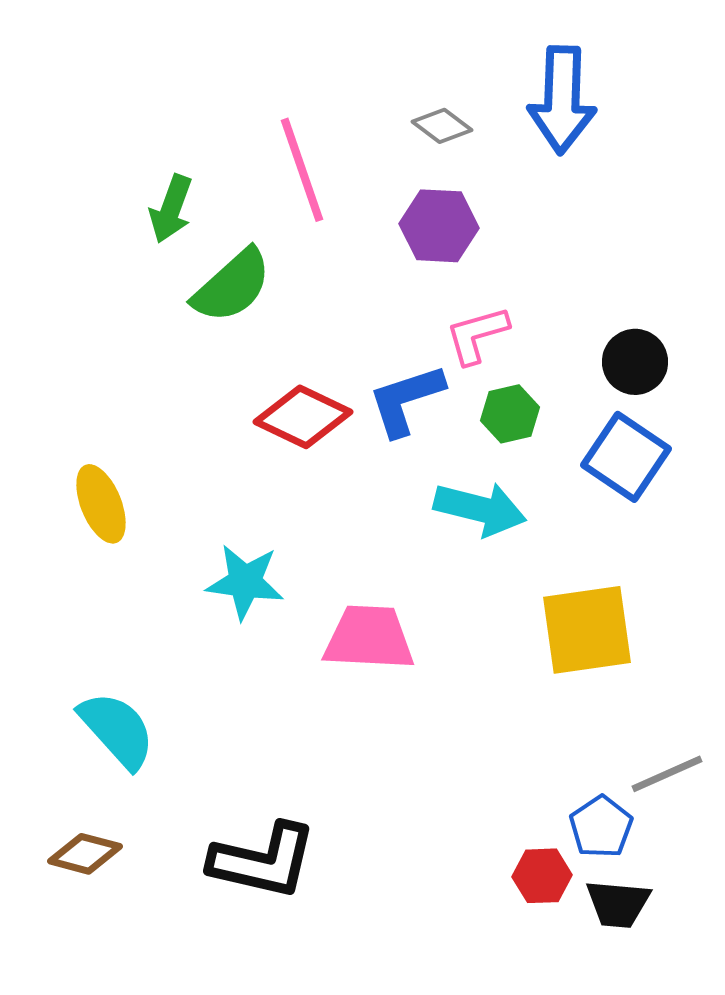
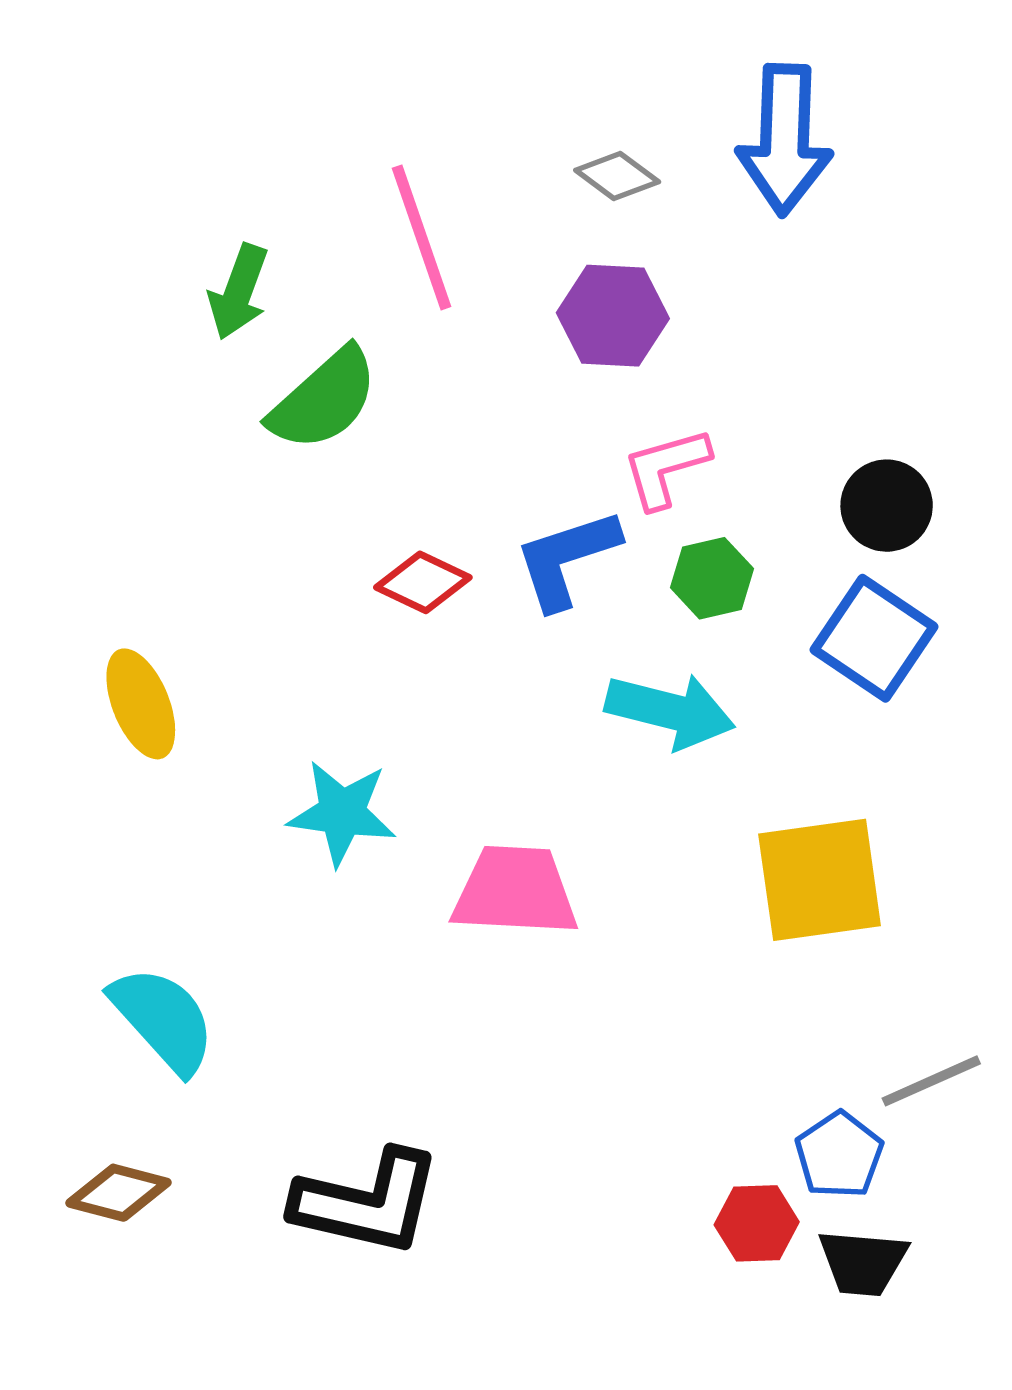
red diamond: (303, 417) -> (423, 582), size x0.7

